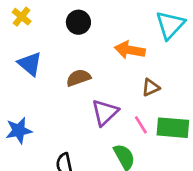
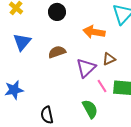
blue triangle: (30, 64) -> (22, 42), turned 30
purple triangle: (105, 112) -> (86, 68), moved

